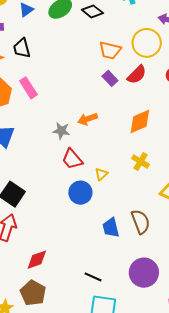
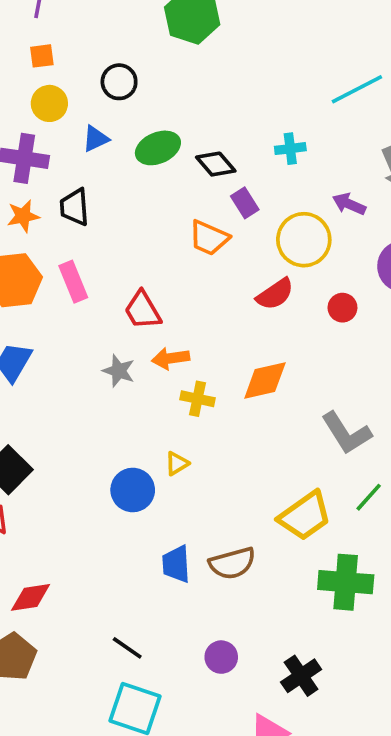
orange trapezoid: (110, 50) -> (209, 238), moved
purple rectangle: (110, 78) -> (245, 203), moved
red trapezoid: (72, 159) -> (143, 310), moved
yellow cross: (141, 162) -> (197, 399), moved, turned -30
brown semicircle: (141, 222) -> (232, 563), turned 85
purple circle: (144, 273) -> (221, 657), size x0.6

